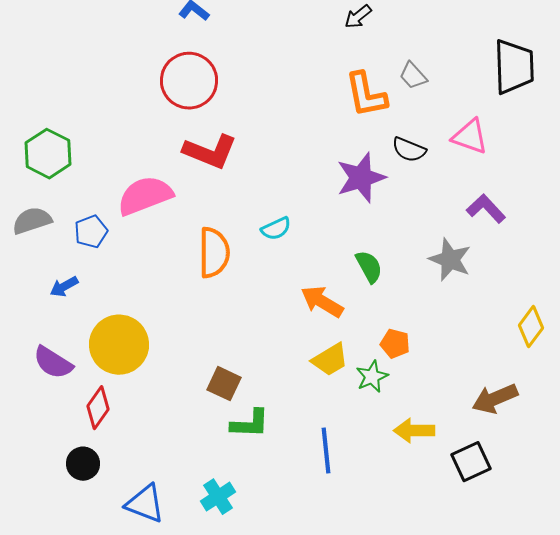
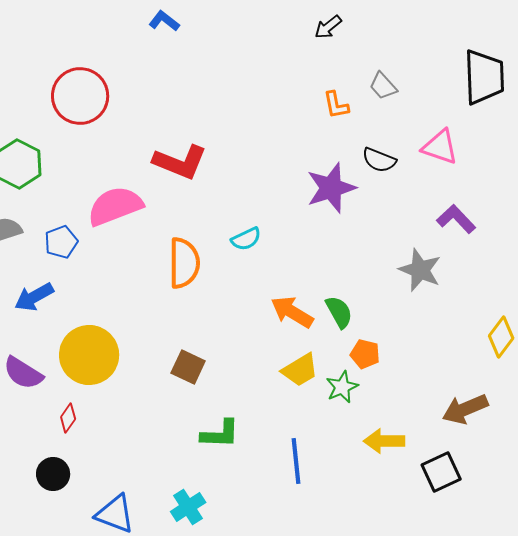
red circle: (189, 81) -> (80, 96), moved
orange L-shape: (366, 95) -> (336, 105), size x0.6
green semicircle: (369, 267) -> (339, 312), moved
blue arrow: (64, 287) -> (34, 297), size x1.4
brown square: (224, 384) -> (188, 367), moved
red diamond: (98, 408) -> (68, 418), size x0.7

